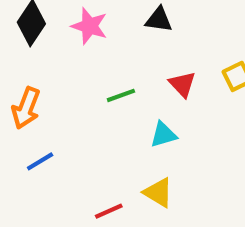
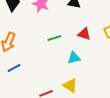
red triangle: (182, 84) -> (84, 34), turned -32

